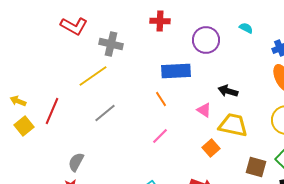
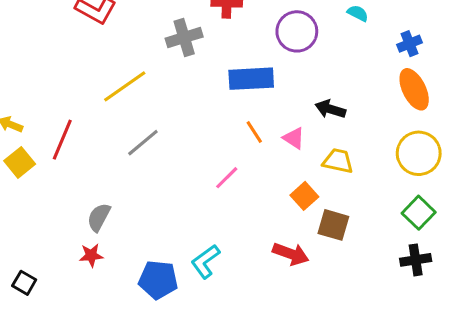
gray cross: (111, 44) -> (184, 38), moved, turned -30
orange line: (161, 99) -> (254, 132), moved
yellow trapezoid: (233, 125) -> (338, 161), size x0.7
brown square: (256, 167) -> (333, 225), moved

